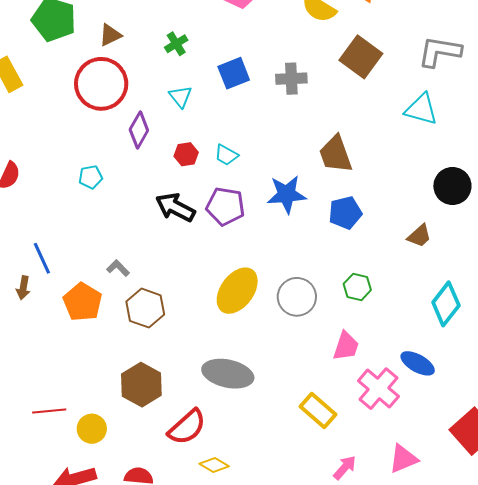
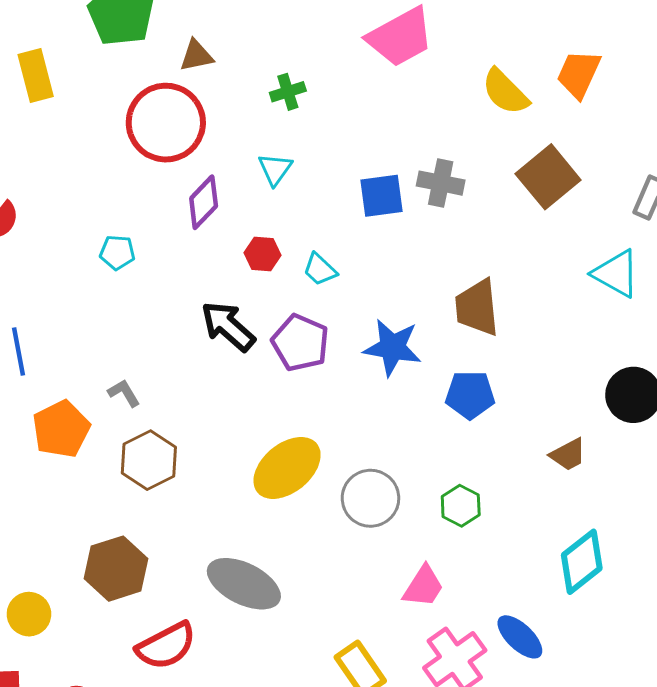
blue square: (234, 73) -> (382, 196), moved

